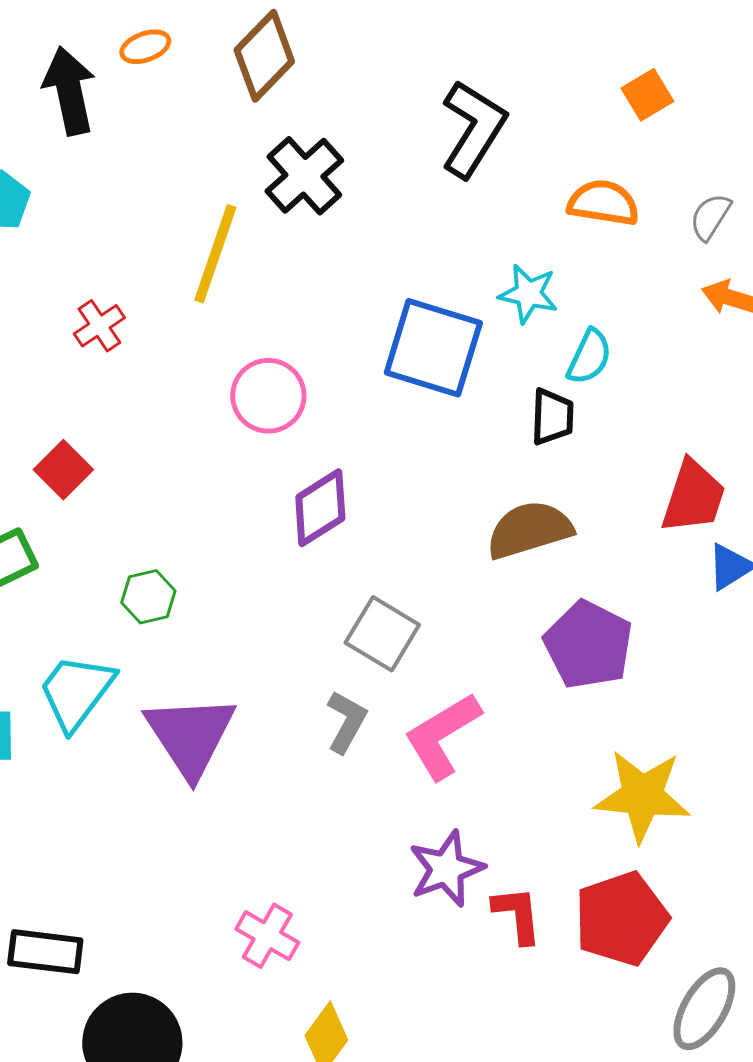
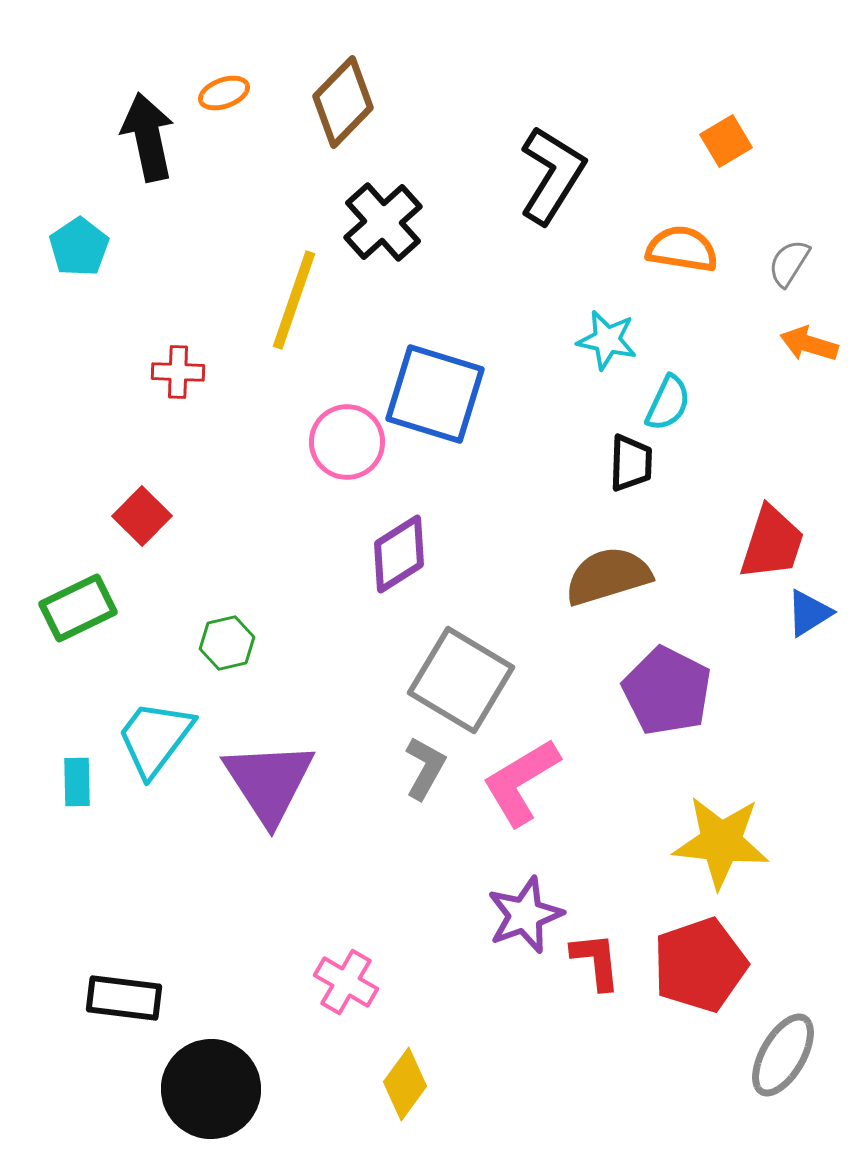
red cross: (99, 326) -> (178, 372), turned 36
blue square: (433, 348) -> (435, 394), moved
gray square: (382, 634) -> (461, 680), size x1.4

